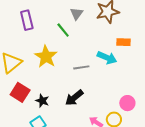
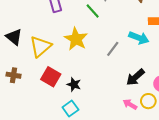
gray line: (81, 67) -> (113, 49), turned -42
black arrow: (74, 98) -> (135, 77), moved

